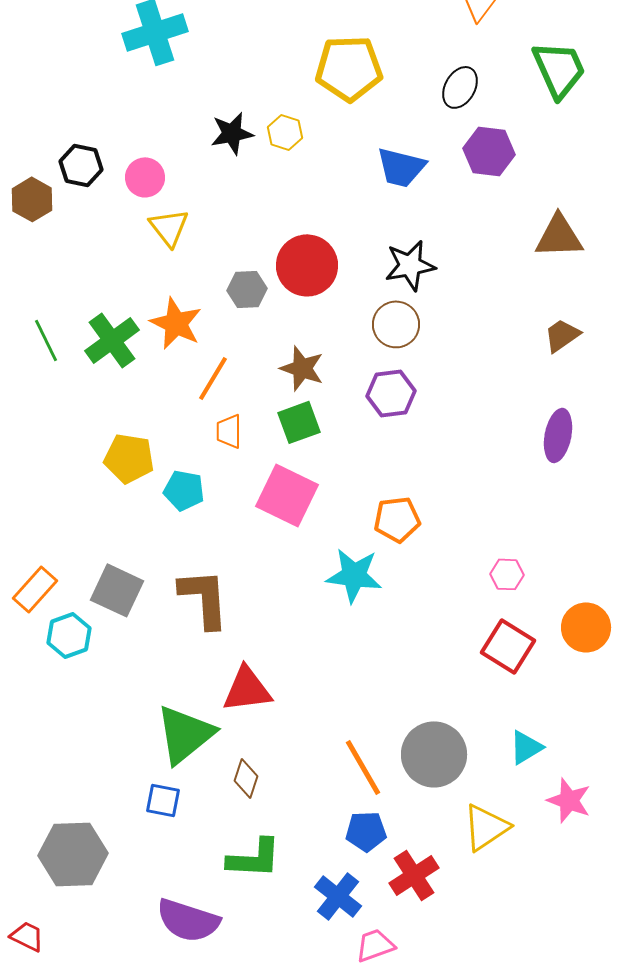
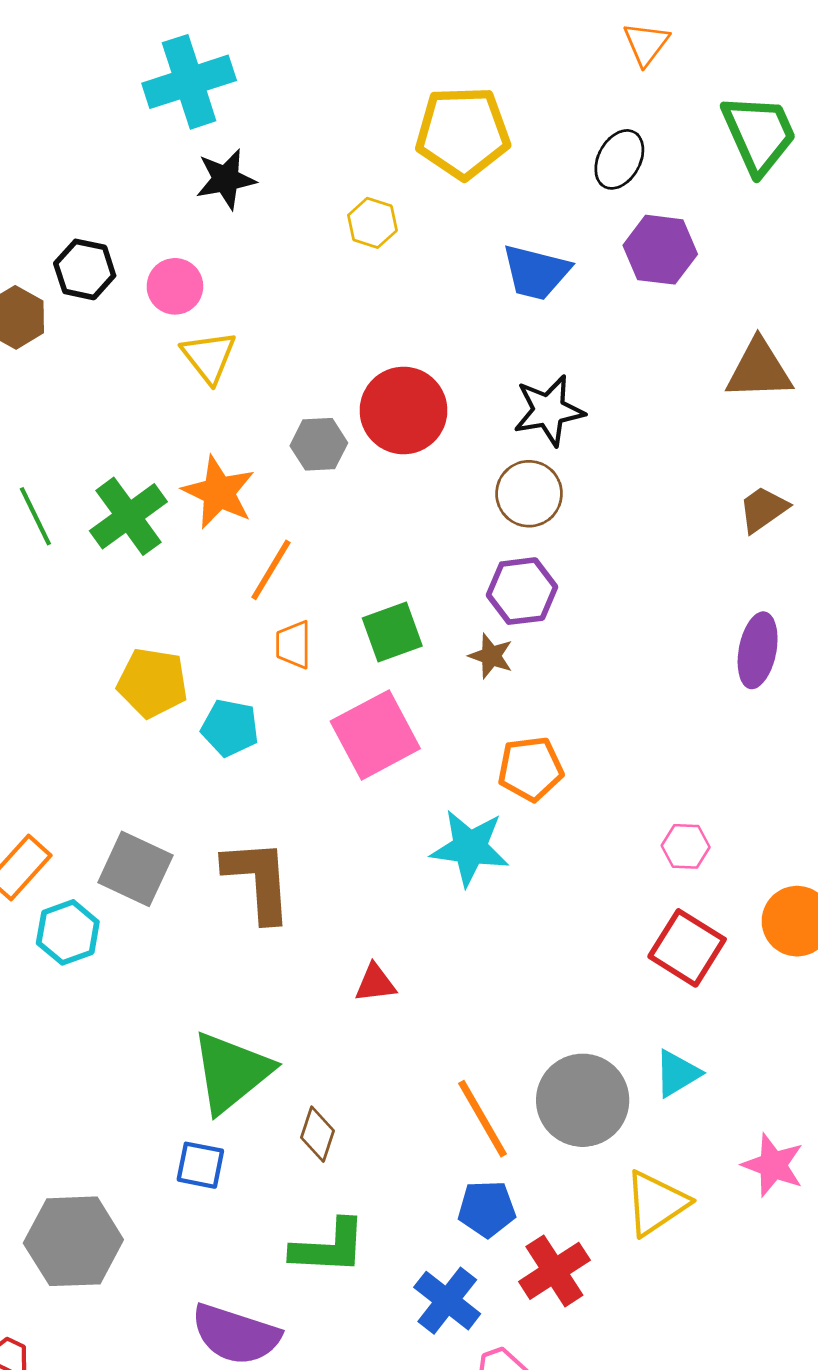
black star: (232, 133) -> (226, 179), moved
brown star: (302, 368) -> (491, 656), moved, size x0.7
pink square: (287, 495) -> (375, 735), turned 36
red triangle: (247, 689) -> (375, 983), moved, size x0.6
cyan triangle: (526, 747) -> (677, 1073), moved

